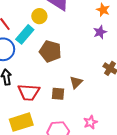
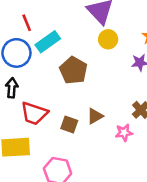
yellow circle: (39, 16) -> (108, 39), moved
pink star: (90, 122) -> (124, 133), moved

